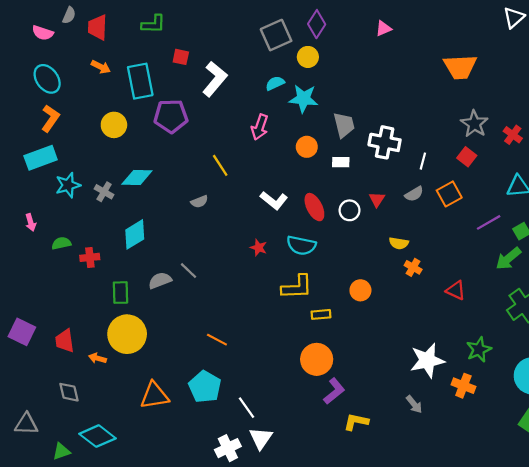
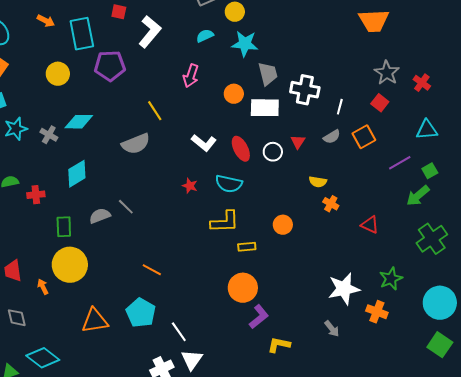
cyan star: (303, 99) -> (245, 44), moved
white rectangle: (341, 162) -> (265, 108), size x1.8
gray semicircle: (199, 202) -> (136, 144), size x1.8
orange arrow: (98, 358) -> (43, 287), turned 49

